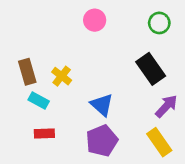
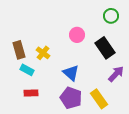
pink circle: (95, 20) -> (77, 35), moved
purple pentagon: (102, 141) -> (71, 98), turned -30
yellow rectangle: (159, 142) -> (99, 99), moved

